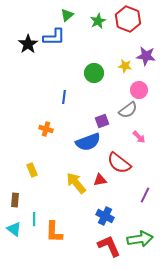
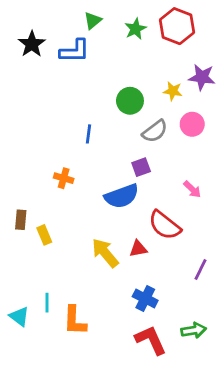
black star: (28, 44) -> (32, 44), moved
gray semicircle: (128, 110) -> (155, 131), moved
brown rectangle: (15, 200) -> (21, 220), moved
green arrow: (140, 239) -> (194, 330), size x0.7

